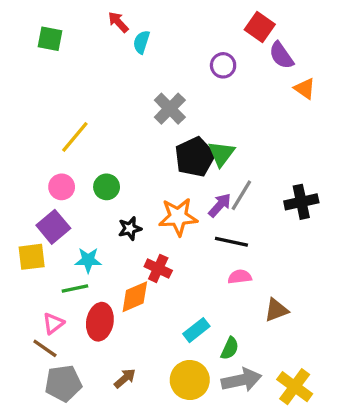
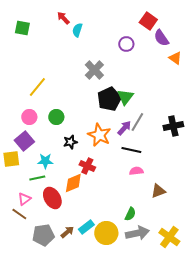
orange star: (178, 217) -> (99, 135), turned 30
red ellipse: (100, 322) -> (52, 198), turned -40
cyan rectangle: (196, 330) -> (86, 227), moved
gray pentagon: (63, 383) -> (43, 235), moved

